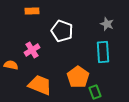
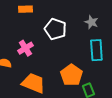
gray star: (107, 24) -> (91, 22), moved

